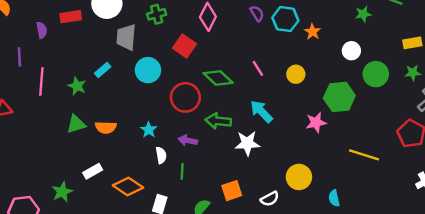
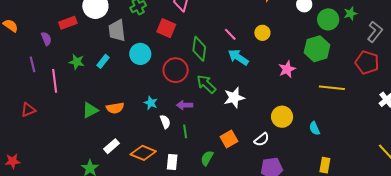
green star: (413, 73) -> (350, 14), moved
green diamond: (218, 78) -> (199, 49), turned 65
green star: (77, 86) -> (77, 62), moved
green hexagon: (339, 97) -> (317, 49), moved
cyan arrow: (261, 111) -> (238, 57), moved
green arrow: (218, 121) -> (206, 84), turned 50

